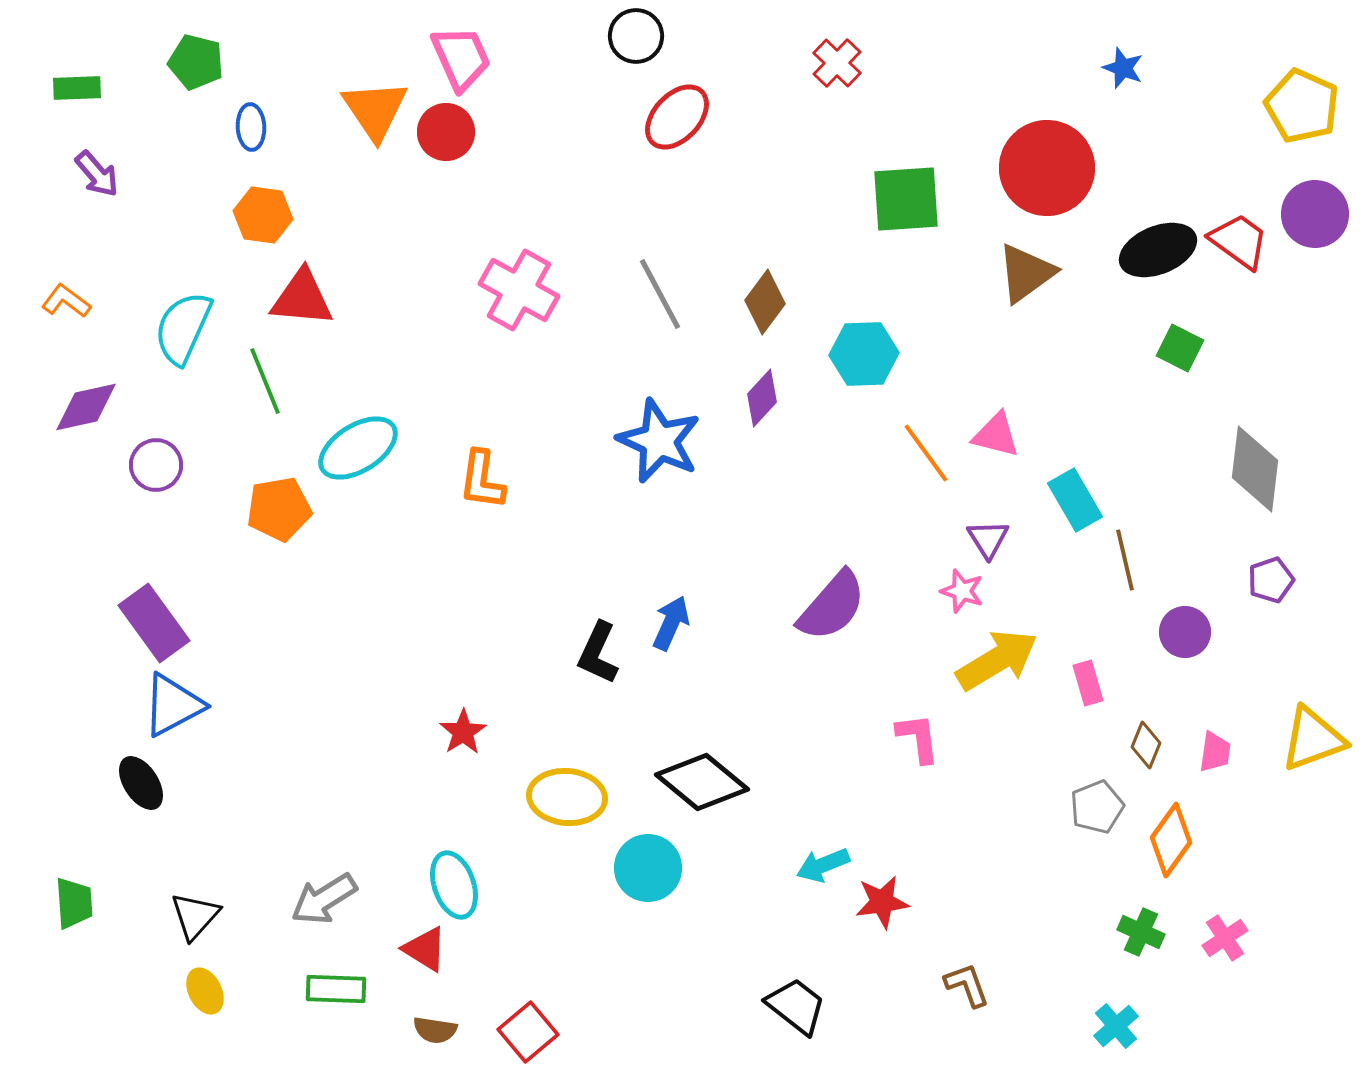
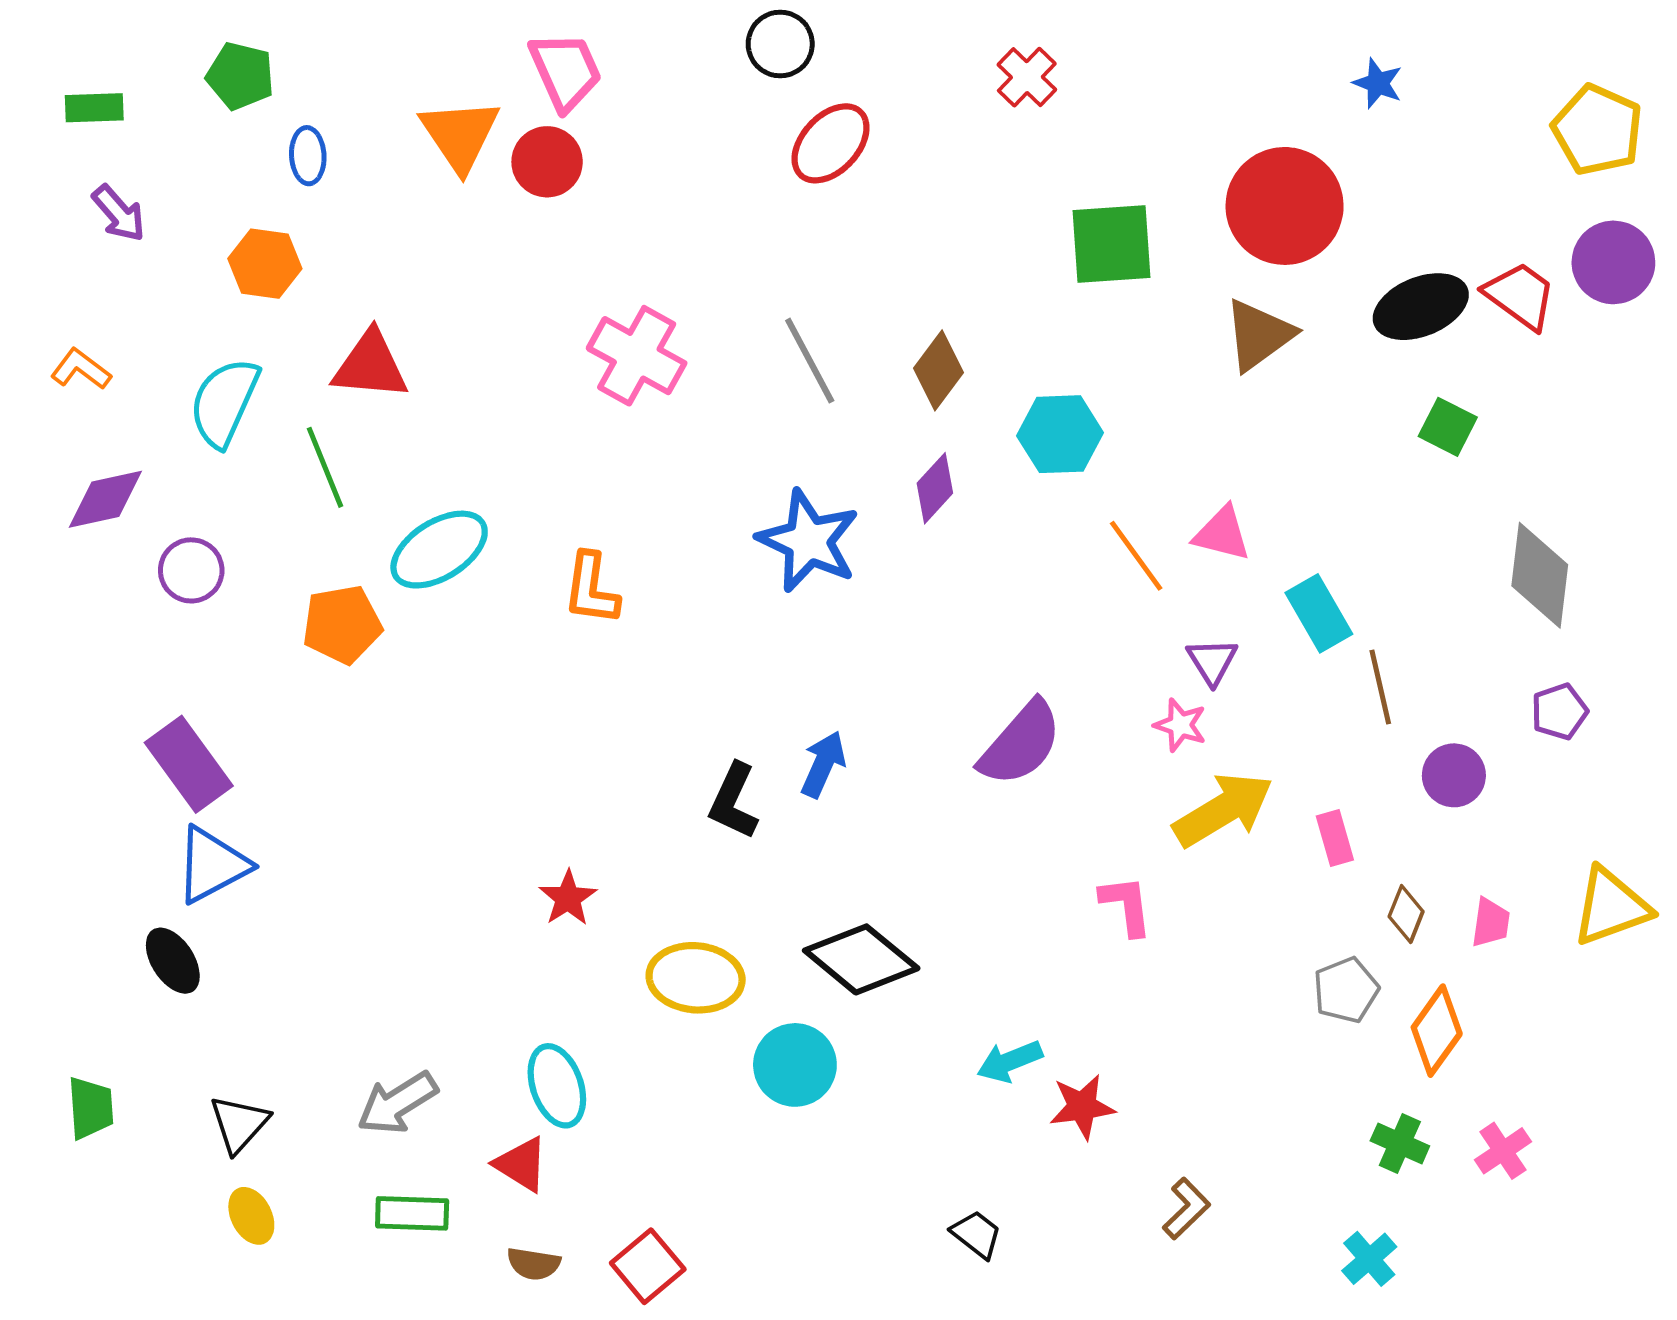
orange hexagon: (263, 215) -> (265, 264), moved
brown L-shape: (967, 985) -> (1186, 1209), turned 66
black trapezoid: (796, 1006) -> (977, 1234), size x0.7

